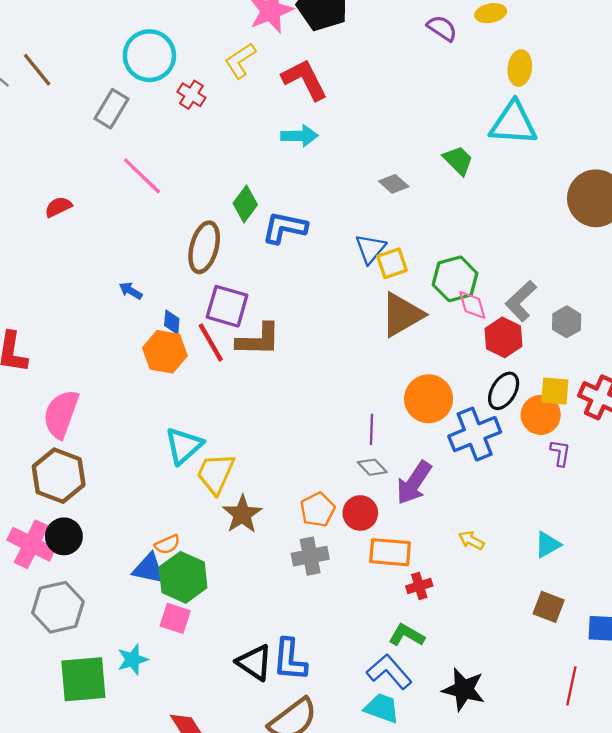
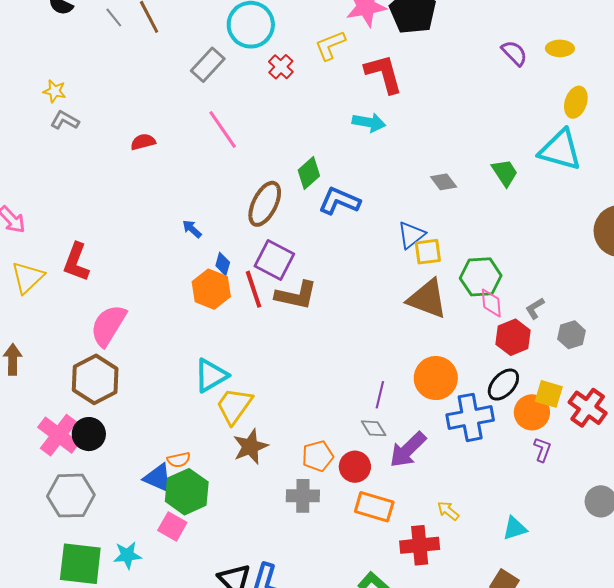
gray L-shape: (521, 301) -> (535, 308), size x0.6
brown triangle: (402, 315) -> (427, 299), turned 39
red cross: (419, 586) -> (420, 545), moved, size x1.6

